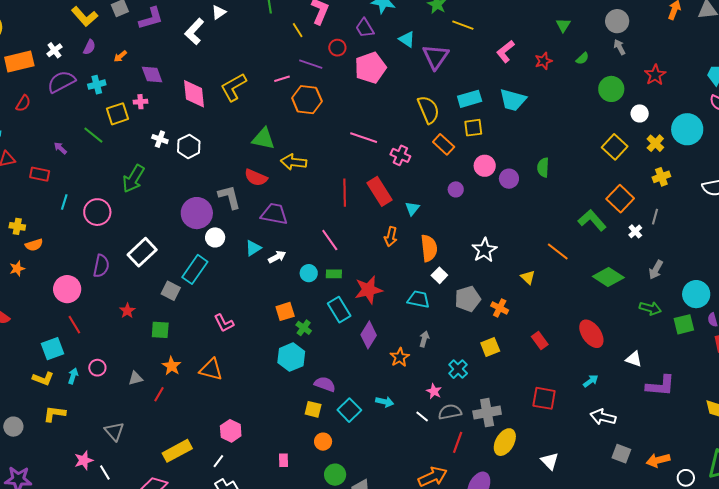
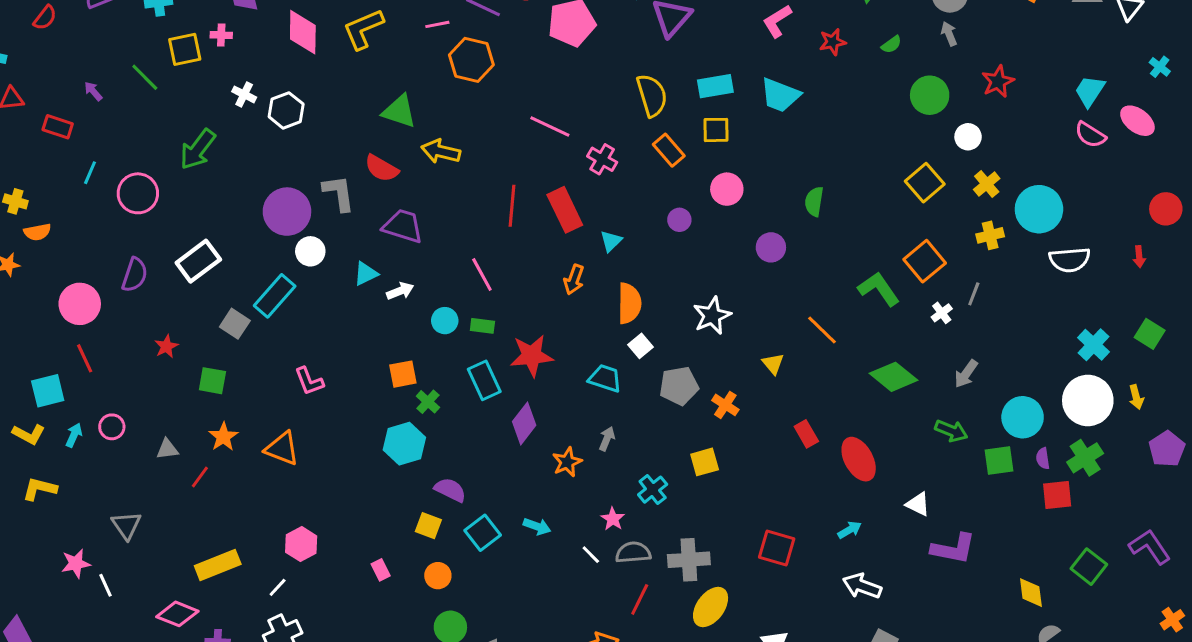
cyan circle: (687, 129) -> (1039, 209), moved
purple circle: (509, 179) -> (771, 247), moved
red rectangle: (540, 340) -> (806, 434), moved
pink rectangle: (284, 460) -> (381, 570), moved, turned -32

